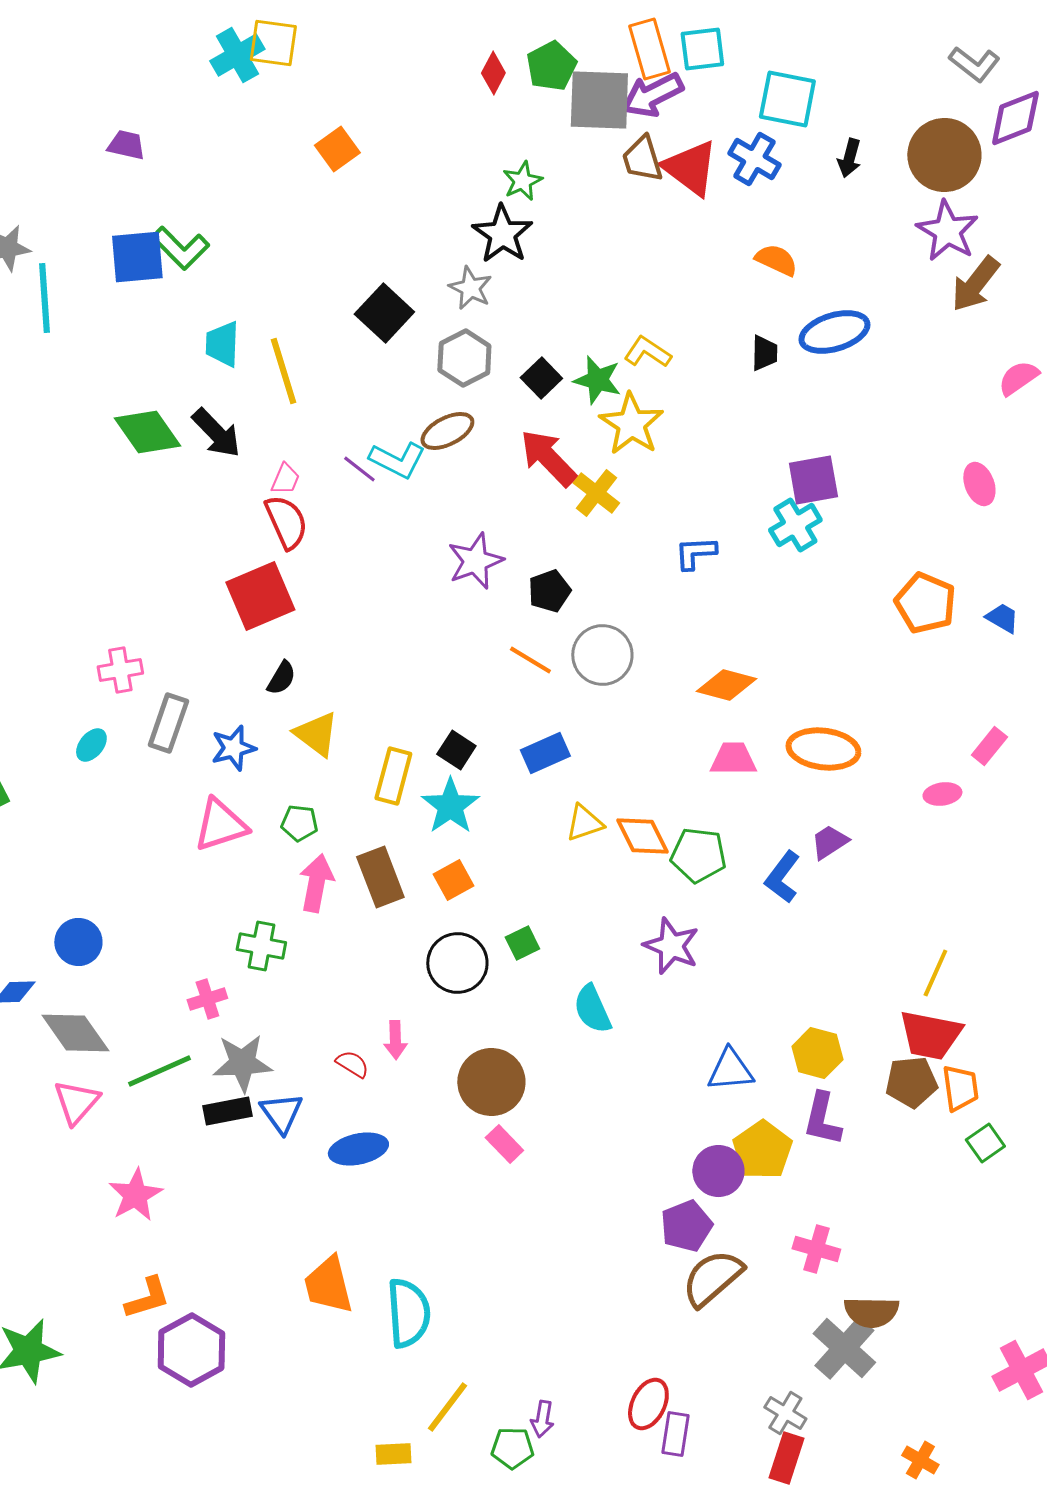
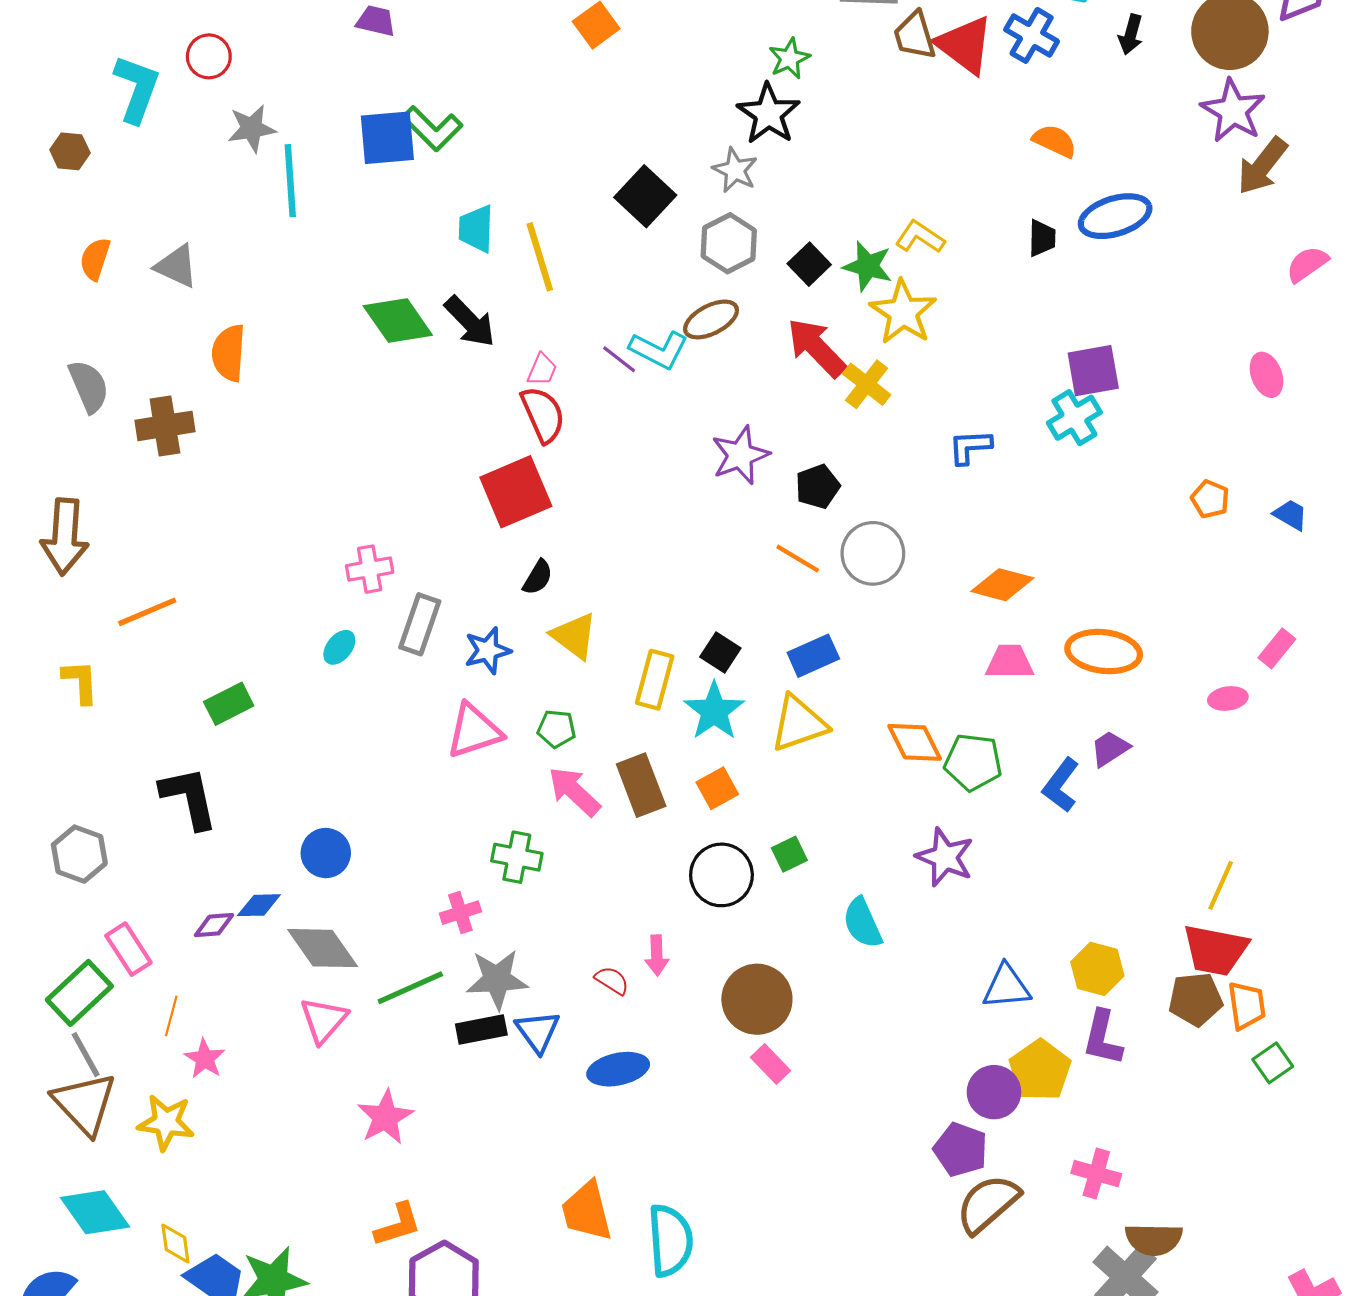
orange pentagon: (925, 603) -> (1210, 499), size x0.6
yellow triangle: (584, 823) -> (799, 724), moved, size x1.5
pink arrow: (316, 883) -> (574, 791), turned -58
purple pentagon: (686, 1226) -> (961, 1150), turned -30

